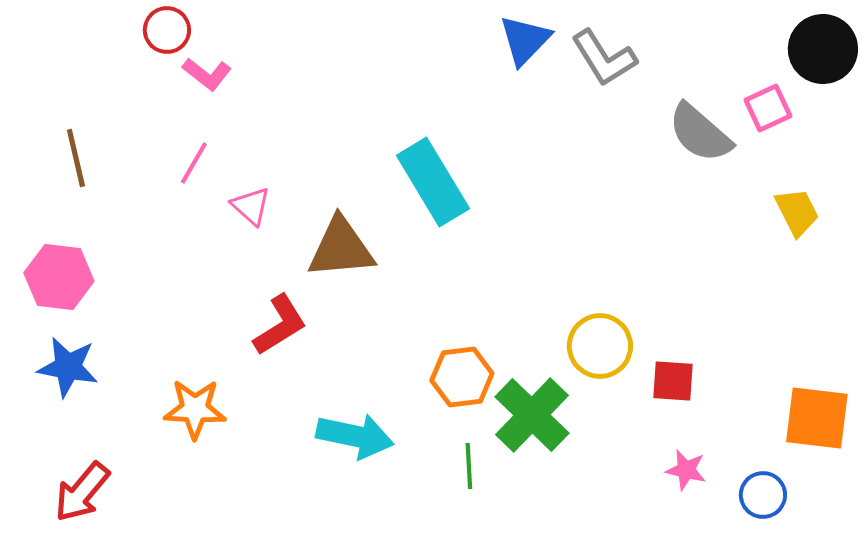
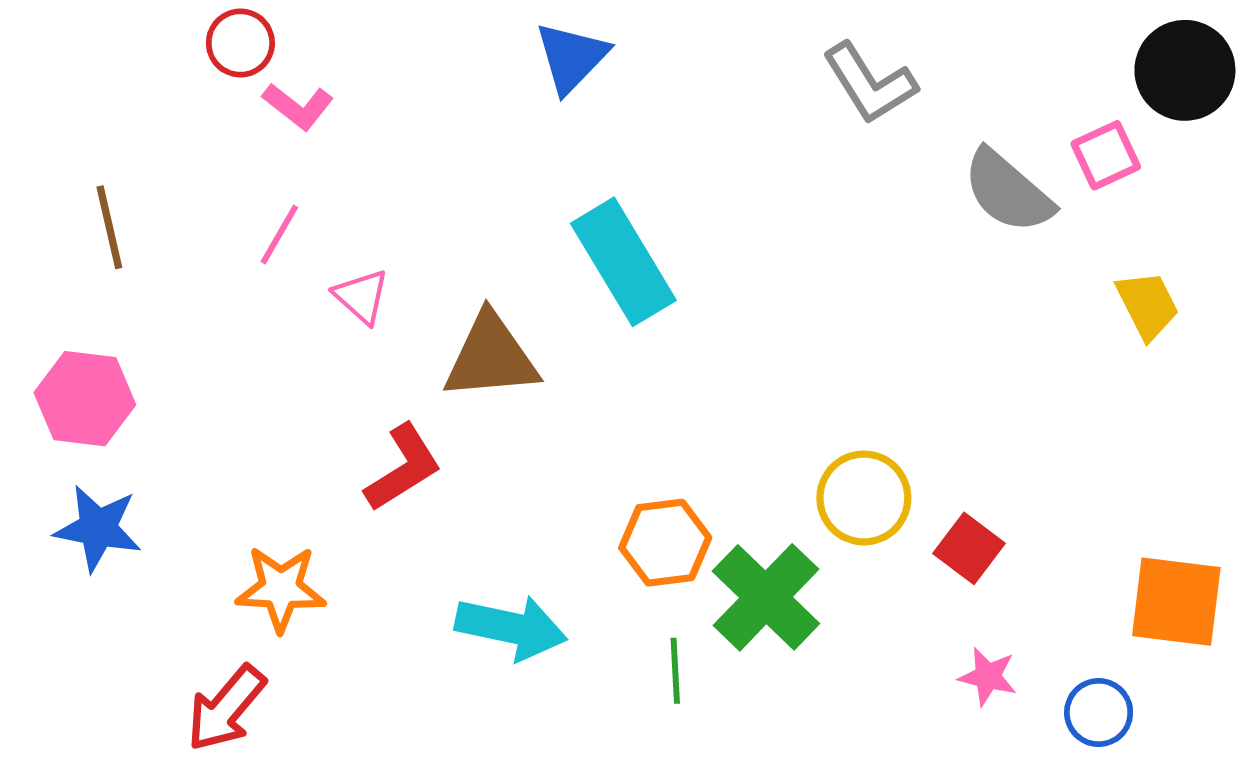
blue triangle: (525, 40) -> (572, 57), moved
red square: (673, 381) -> (969, 548), turned 33
red arrow: (82, 492) -> (226, 708), moved

